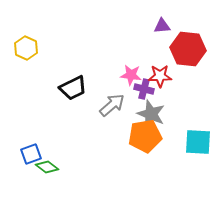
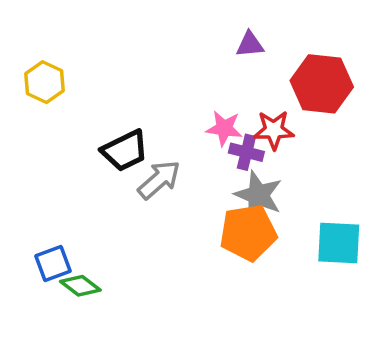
purple triangle: (162, 26) -> (250, 44), moved
gray arrow: (112, 105) -> (159, 180), moved

